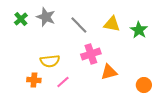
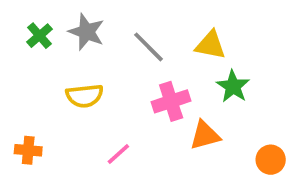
green star: (139, 30) -> (233, 86), moved
yellow semicircle: (50, 61) -> (85, 96), moved
orange cross: (34, 80) -> (28, 150), moved

